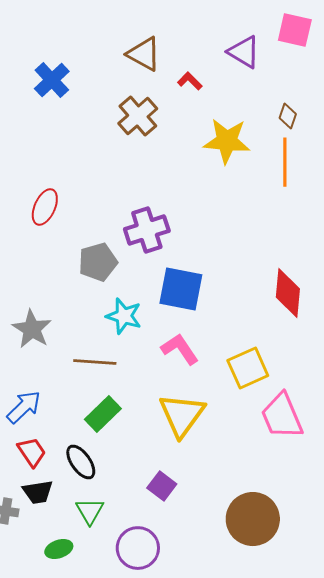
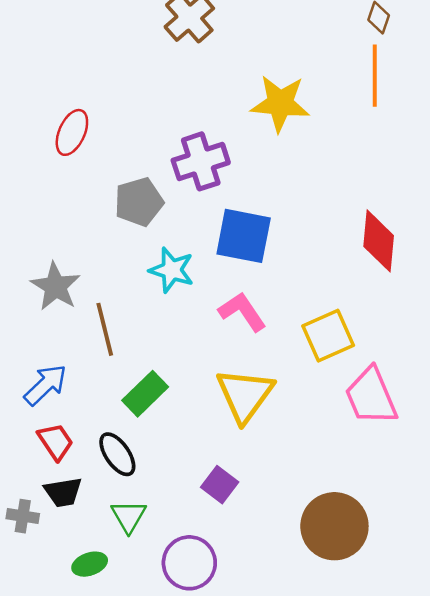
yellow star: (227, 141) -> (280, 103), moved
brown line: (95, 362) -> (105, 329), moved, turned 72

